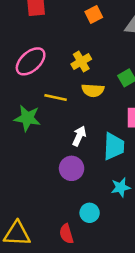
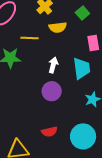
cyan circle: (90, 213) -> (83, 136), moved, size x1.6
red semicircle: (66, 234) -> (49, 132), moved, turned -77

